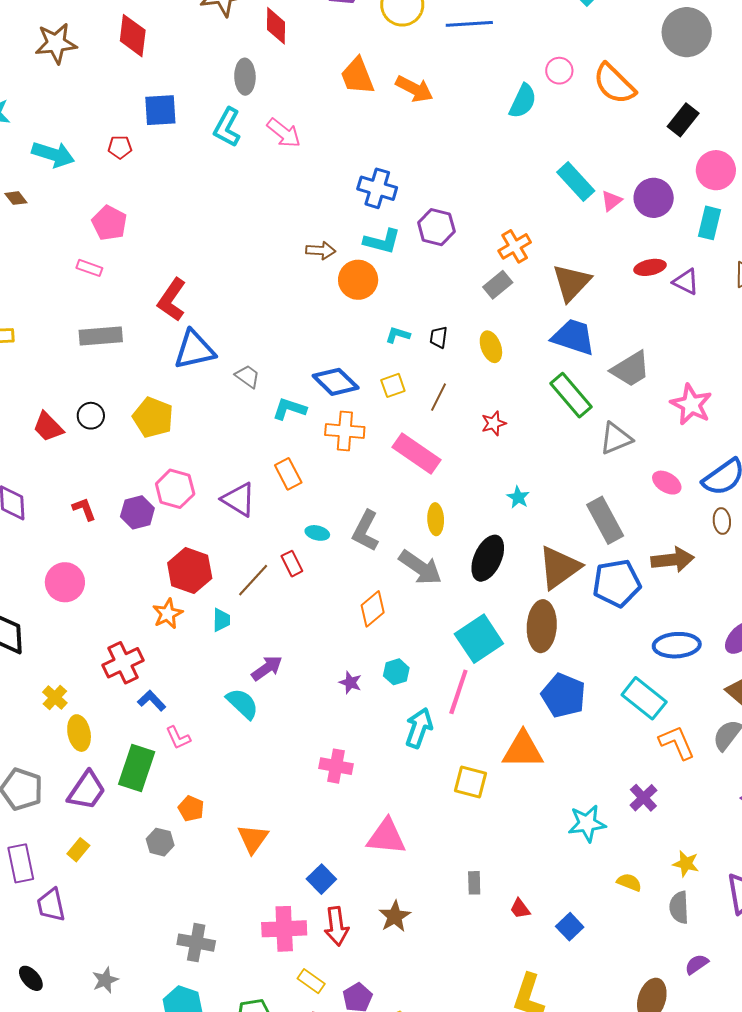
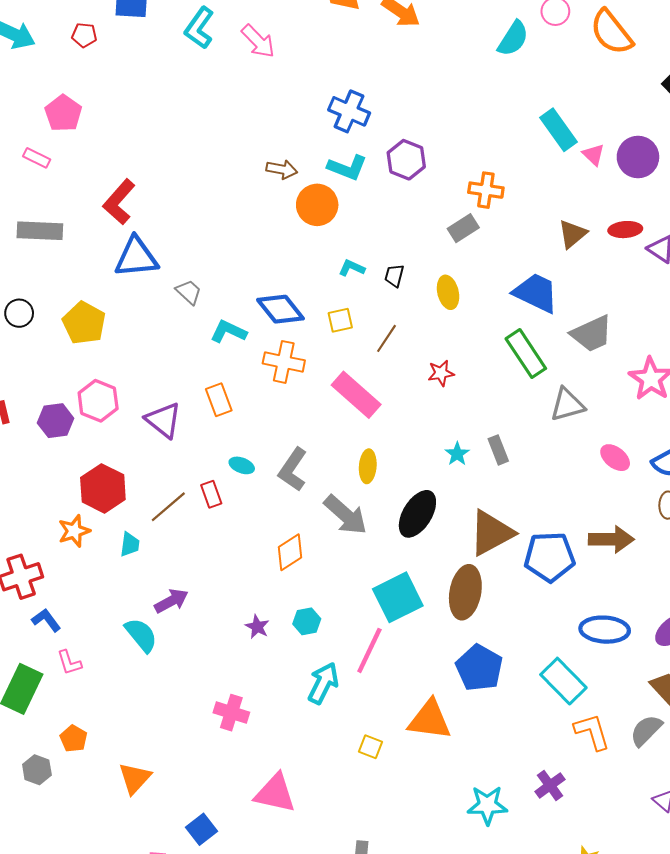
pink triangle: (612, 201) -> (593, 155), turned -45
orange cross: (515, 246) -> (486, 190), turned 32
brown triangle: (571, 283) -> (573, 234), moved, size x0.7
gray rectangle: (605, 520) -> (498, 450), moved, size x0.6
yellow square: (470, 782) -> (370, 747), size x0.7

